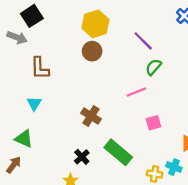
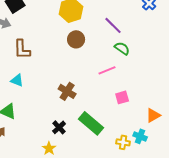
brown circle: (92, 51) -> (76, 39), moved
green semicircle: (153, 67) -> (122, 48), turned 84
cyan triangle: (34, 103) -> (17, 80), turned -40

